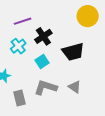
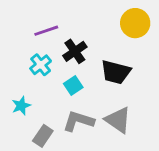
black trapezoid: (73, 52) -> (116, 72), turned 30
gray triangle: (75, 87) -> (118, 120), size x1.5
gray rectangle: (19, 98) -> (43, 136), turned 49

